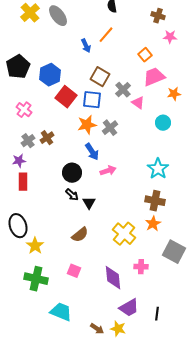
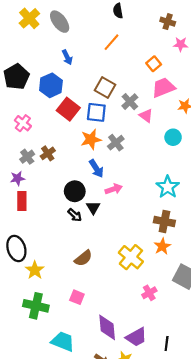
blue arrow: (86, 46) -> (67, 57), moved
black triangle: (89, 203) -> (93, 207), moved
pink cross: (141, 267) -> (149, 293), turned -32
purple diamond: (113, 278) -> (107, 327), moved

